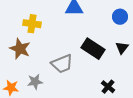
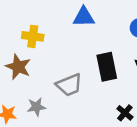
black rectangle: (93, 49) -> (107, 67), turned 45

